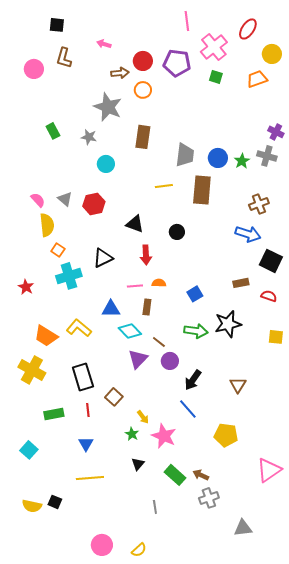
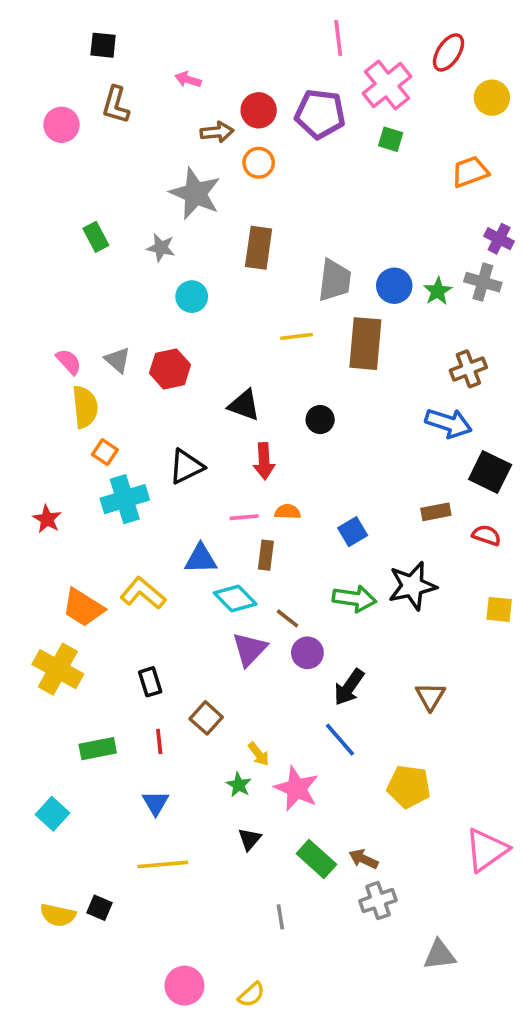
orange trapezoid: (257, 79) -> (470, 172), moved
black rectangle: (83, 377) -> (150, 682), size x0.6

